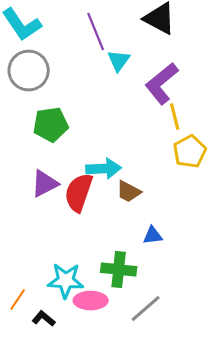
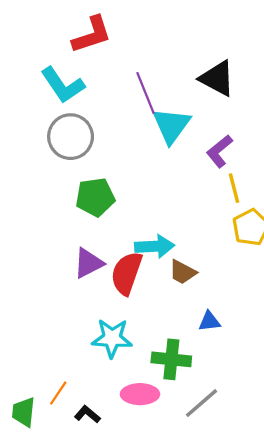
cyan triangle: (119, 61) -> (171, 125), size x1.5
purple L-shape: (162, 84) -> (219, 151), size x0.7
cyan star: (66, 281) -> (112, 338), moved

